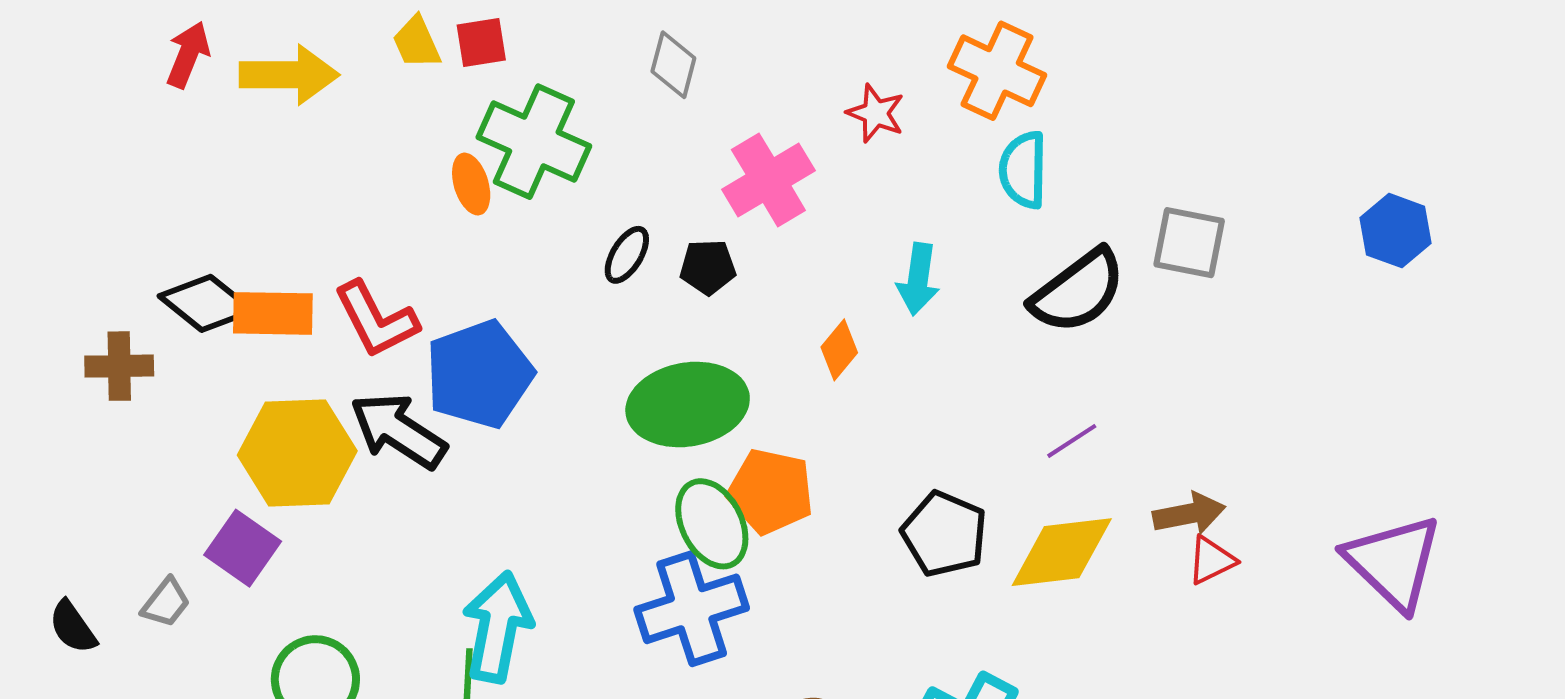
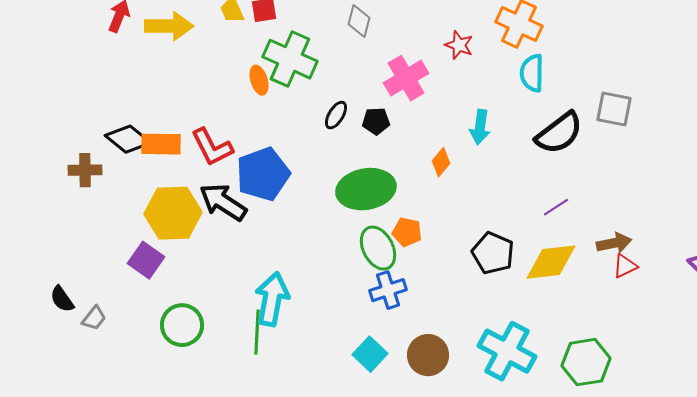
orange pentagon: (770, 491) -> (407, 232), size x0.7
gray trapezoid: (166, 603) -> (94, 318), moved
blue cross: (692, 609) -> (388, 290), moved, size x0.7

